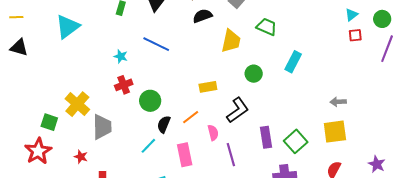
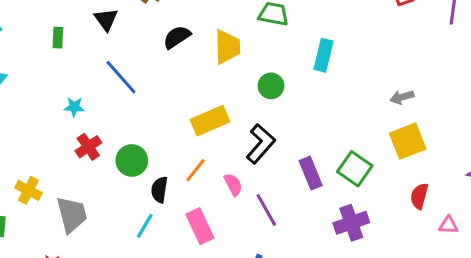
black semicircle: (202, 16) -> (177, 37), moved
blue line: (156, 44) -> (121, 77), turned 36
yellow rectangle: (208, 87) -> (210, 121), size x1.4
yellow cross: (77, 104) -> (28, 190), size x0.7

